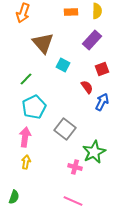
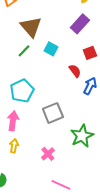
green line: (26, 79) -> (24, 51), moved
gray square: (65, 129) -> (53, 113), turned 30
pink cross: (75, 167) -> (48, 154), moved, turned 32

